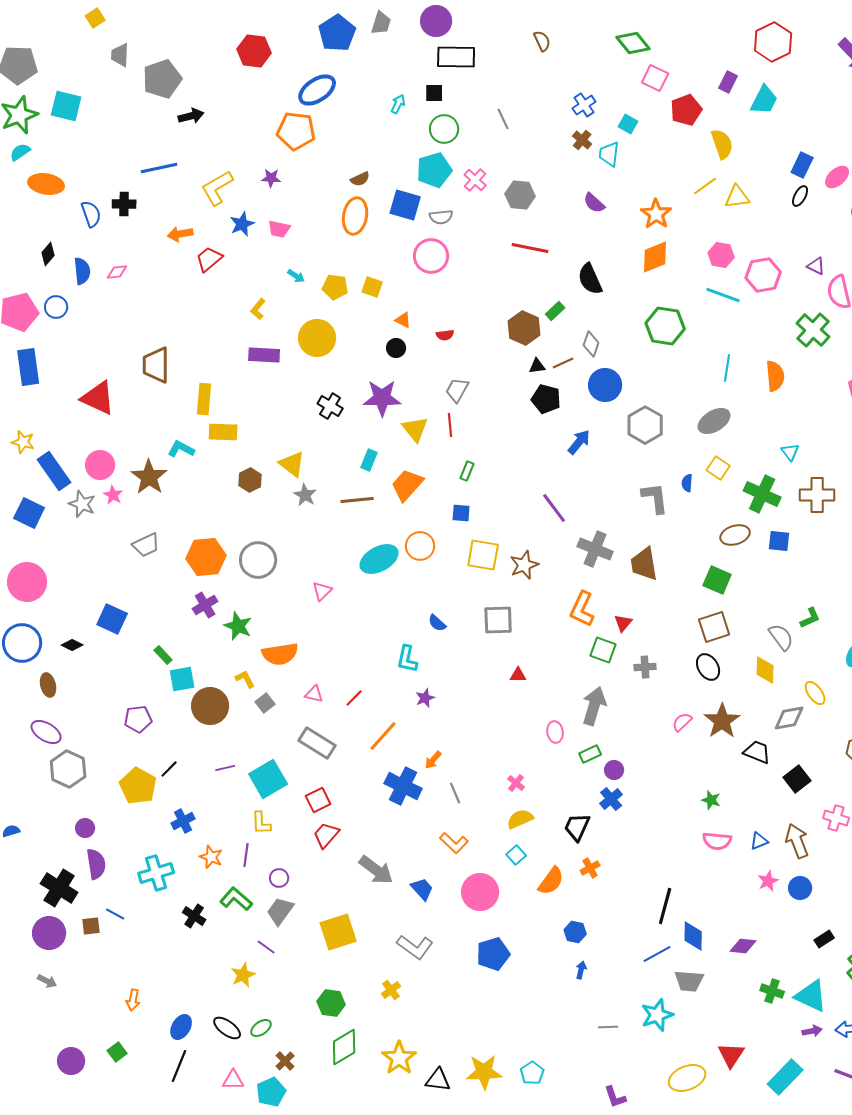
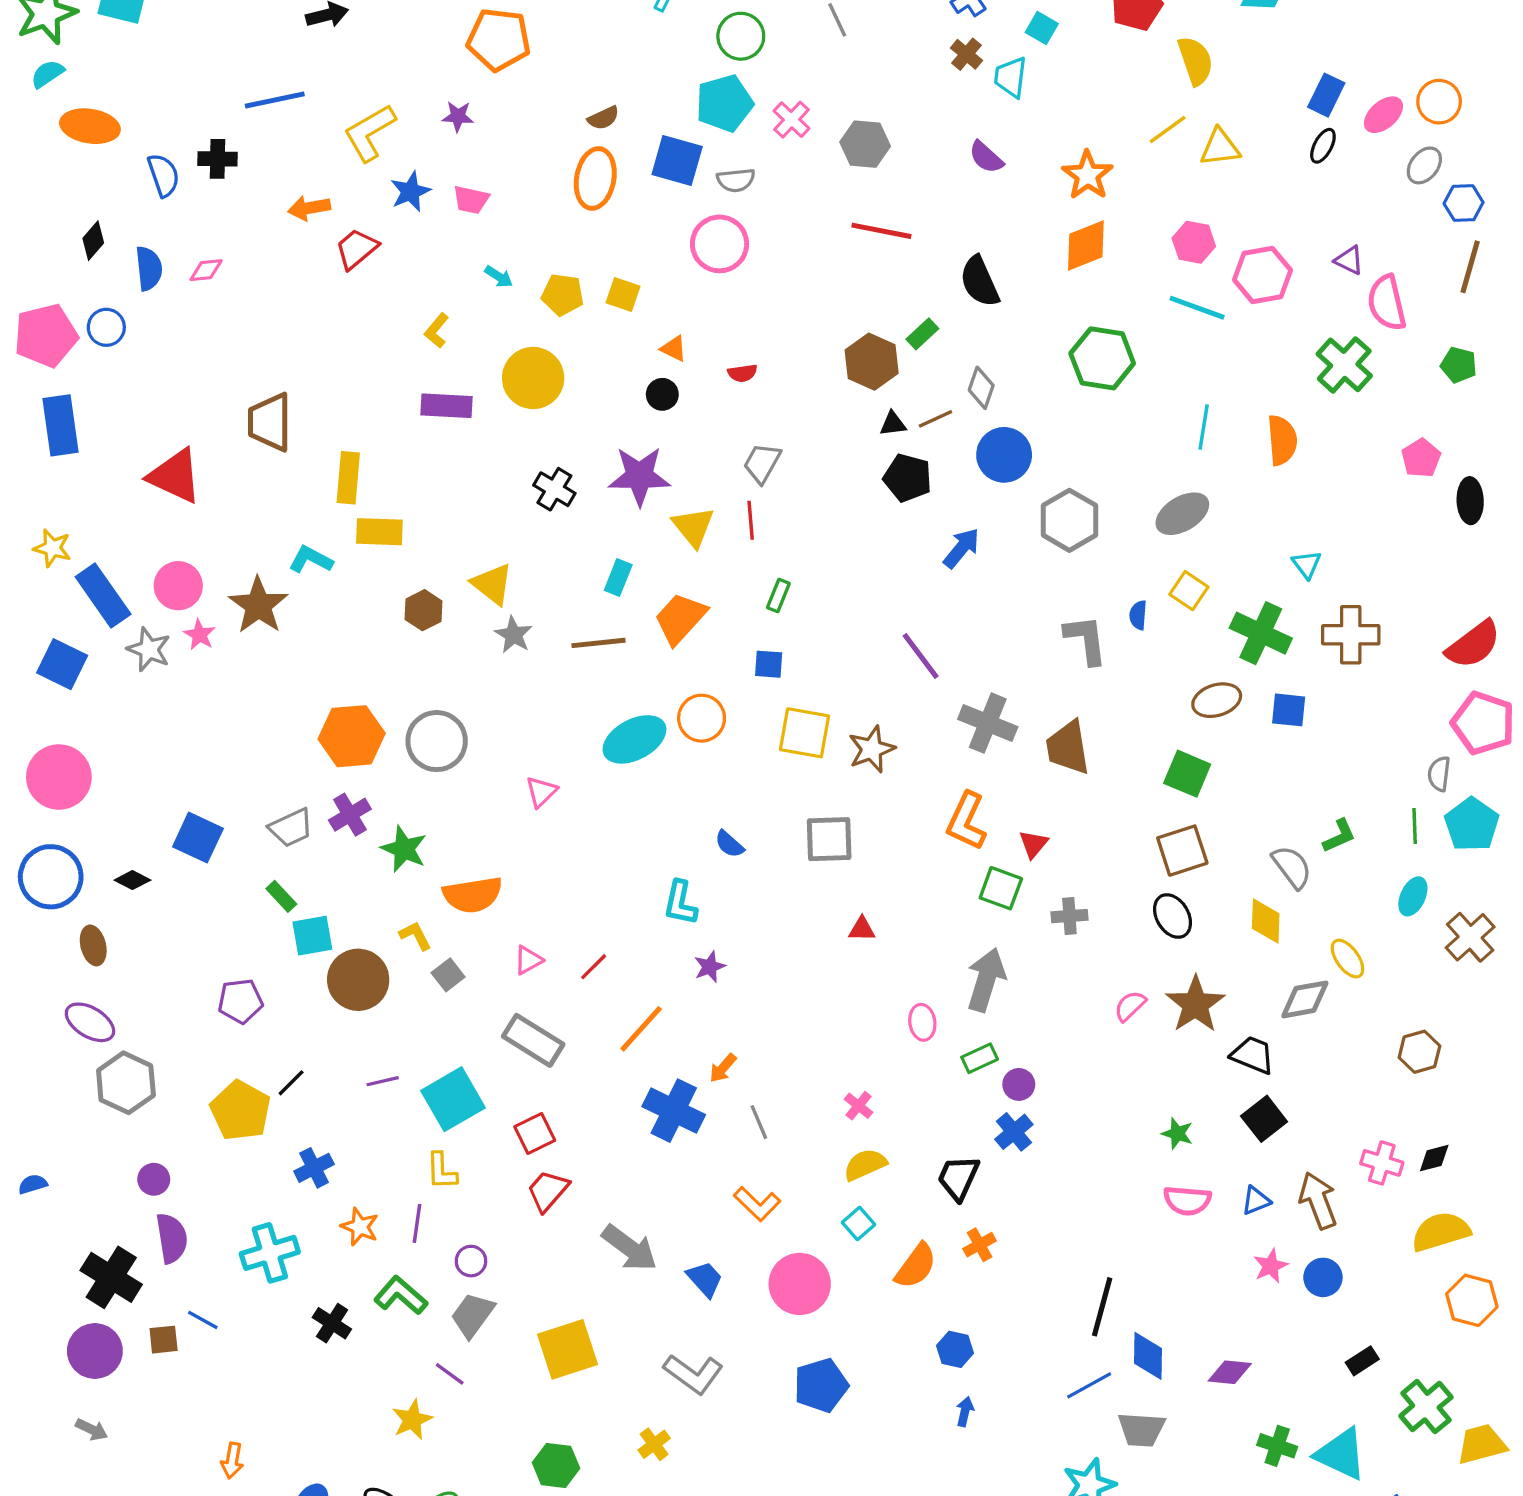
gray trapezoid: (146, 545) -> (291, 828), moved
pink triangle: (314, 694) -> (528, 960), turned -42
black square: (797, 779) -> (1264, 1119), moved

